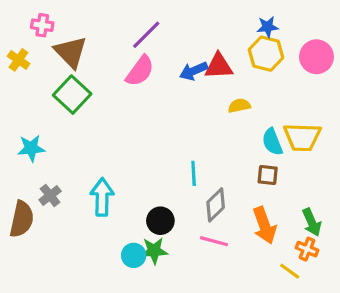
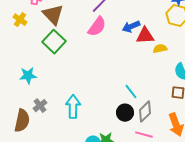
red triangle: (219, 66) -> (145, 36), moved
cyan line: (194, 173) -> (131, 92), turned -35
black circle: (160, 221) -> (125, 113), moved

